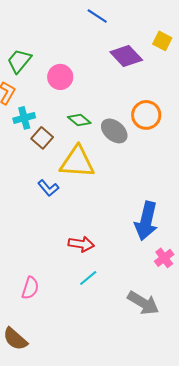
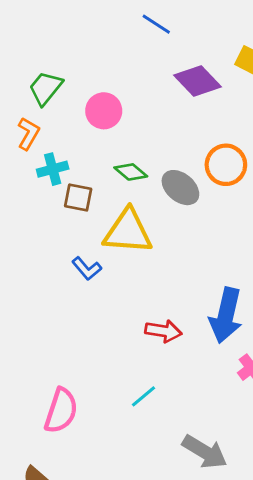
brown square: (42, 138) -> (78, 197), turned -30
red arrow: (81, 244) -> (163, 331), moved
pink semicircle: (30, 288) -> (61, 411), size x1.4
gray arrow: (143, 303) -> (205, 452), moved

